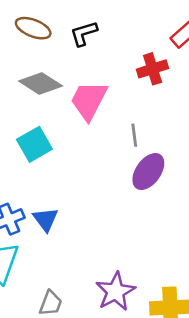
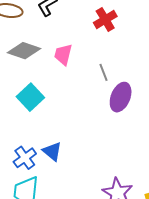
pink trapezoid: (89, 100) -> (63, 55), size x0.7

